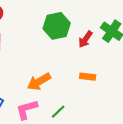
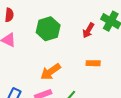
green hexagon: (57, 26) -> (48, 29), moved

